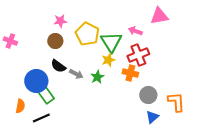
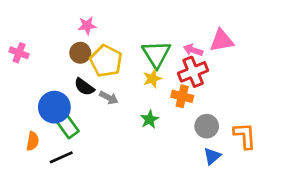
pink triangle: (159, 16) -> (222, 41), moved
pink arrow: (135, 31) -> (193, 50), moved
yellow pentagon: (87, 34) -> (106, 61), moved
green star: (97, 77) -> (150, 119), moved

